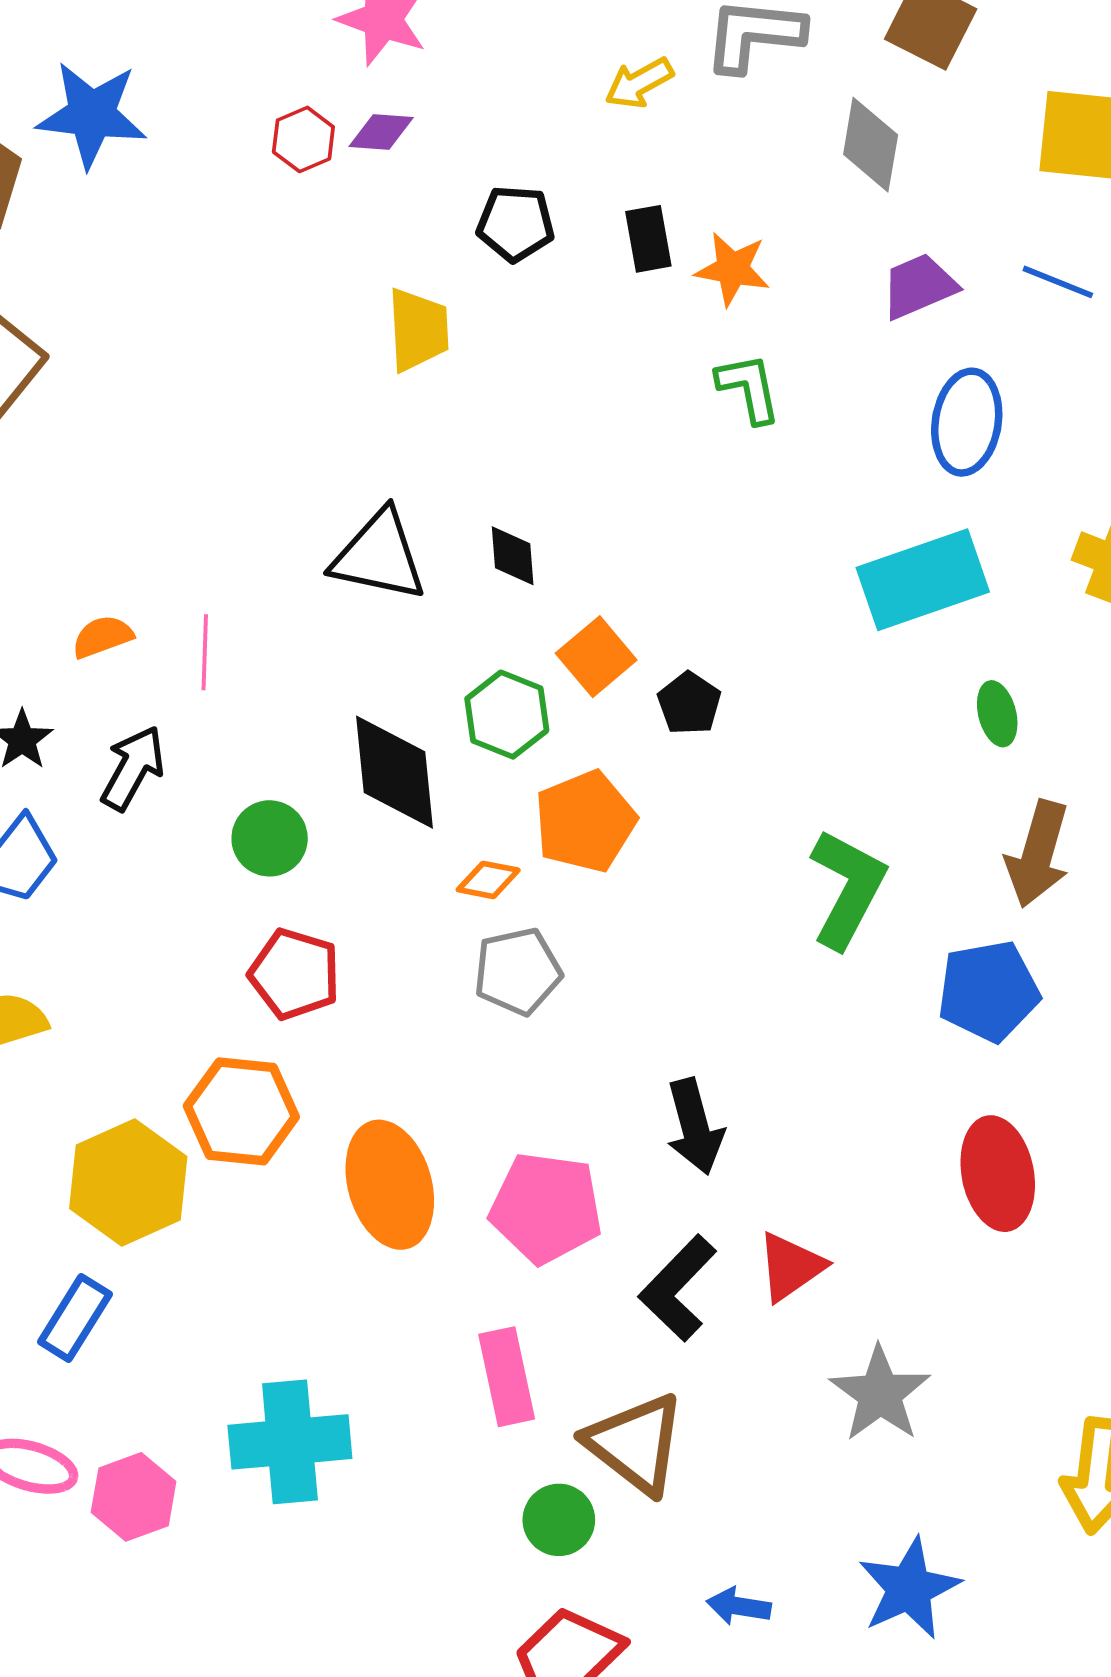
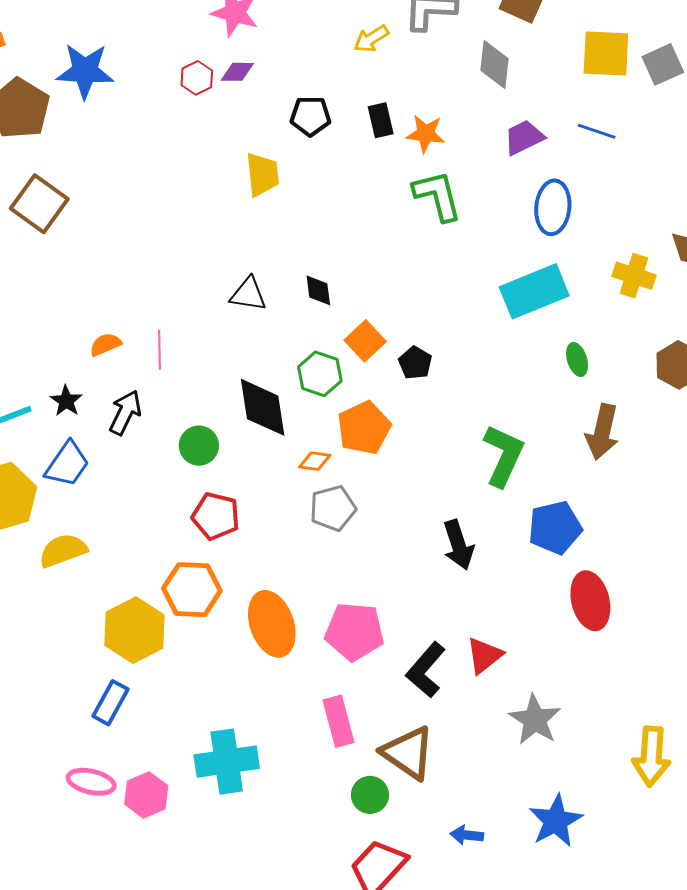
green L-shape: (749, 388) -> (437, 196), size x1.4
black triangle: (379, 556) -> (248, 294), size x0.7
blue pentagon: (988, 991) -> (555, 528), moved
black arrow: (695, 1127) -> (458, 545), moved

